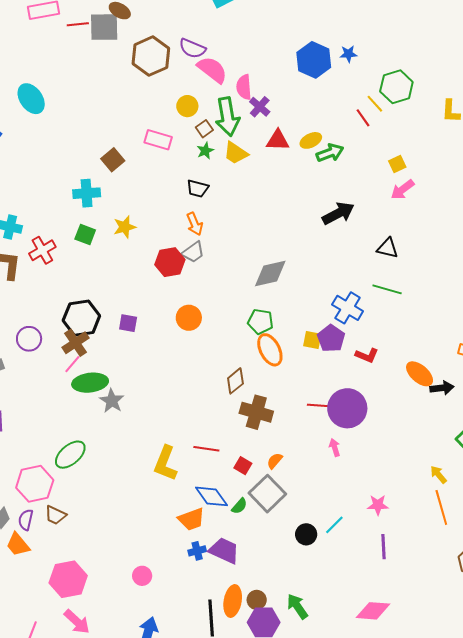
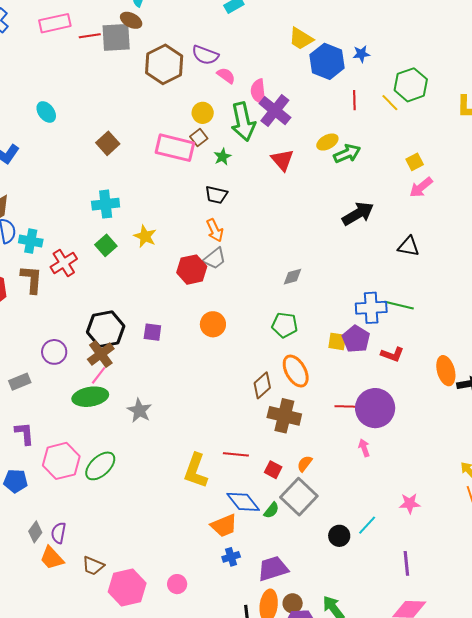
pink semicircle: (212, 70) -> (226, 76), size x0.6
cyan ellipse: (31, 99) -> (46, 112), size x0.7
purple cross: (260, 107) -> (275, 111), size x1.5
red line: (363, 118) -> (354, 100), moved, turned 36
brown square: (204, 129) -> (199, 138), moved
pink rectangle: (158, 140) -> (175, 148), size x1.4
red triangle: (278, 140) -> (282, 160), moved, turned 50
yellow trapezoid: (236, 153) -> (301, 39), moved
brown square: (113, 160) -> (108, 143), moved
yellow star: (125, 227) -> (145, 236), turned -30
green square: (85, 234) -> (106, 245), turned 30
gray diamond: (270, 273) -> (292, 277), size x0.6
green line: (387, 289) -> (399, 305), moved
blue cross: (348, 308) -> (371, 308), turned -32
orange ellipse: (270, 350) -> (296, 371), moved
orange ellipse: (420, 374) -> (446, 371), turned 36
green ellipse: (90, 383) -> (90, 397), moved
pink hexagon: (35, 484) -> (61, 461), moved
brown trapezoid: (55, 515) -> (93, 566), moved
purple line: (383, 547) -> (406, 563), moved
purple trapezoid: (224, 551) -> (273, 569), moved, turned -40
pink hexagon: (68, 579) -> (127, 588), moved

